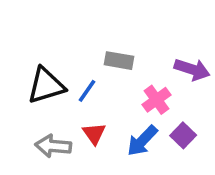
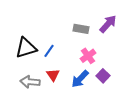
gray rectangle: (119, 61) -> (81, 29), moved
purple arrow: (192, 69) -> (108, 24), moved, turned -66

